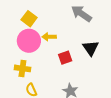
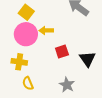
black triangle: (91, 48) -> (88, 59), moved

